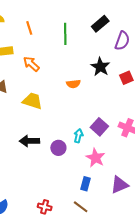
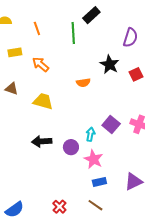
black rectangle: (100, 24) -> (91, 15), moved
pink star: (95, 158) -> (93, 159), moved
blue rectangle: (86, 184) -> (99, 182), turned 64
red cross: (45, 207) -> (59, 207), turned 32

